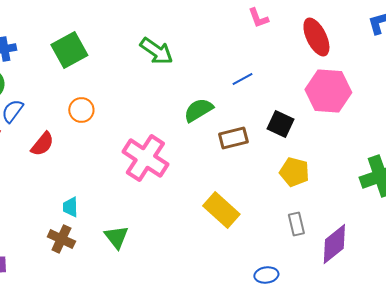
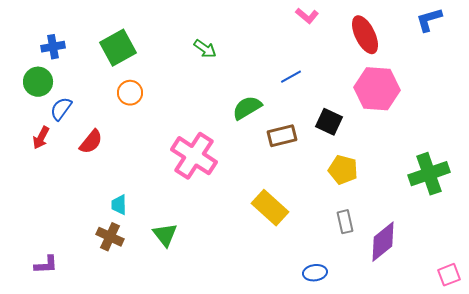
pink L-shape: (258, 18) -> (307, 16), turned -30
green arrow: (156, 51) -> (205, 49), size x0.7
orange circle: (81, 110) -> (130, 93), moved

